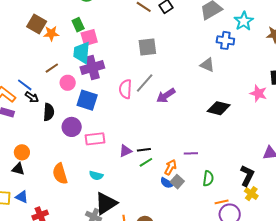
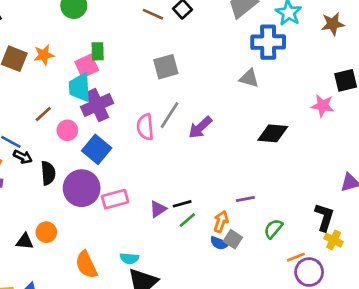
green rectangle: (78, 25) -> (98, 51), moved, turned 32
orange star: (51, 34) -> (44, 55), moved
blue cross: (225, 40) -> (268, 42), size x1.4
blue square: (87, 100) -> (97, 149), turned 30
purple circle: (72, 127) -> (82, 188), size x1.4
orange circle: (22, 152) -> (46, 232), moved
black triangle: (18, 169) -> (25, 241), moved
orange semicircle: (60, 174) -> (86, 265), moved
cyan semicircle: (96, 176) -> (129, 258), moved
green semicircle: (208, 178) -> (273, 229), turned -140

